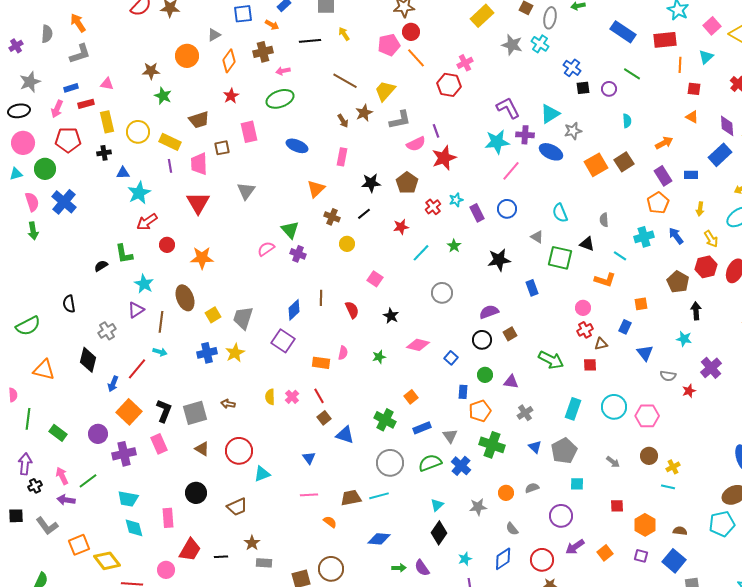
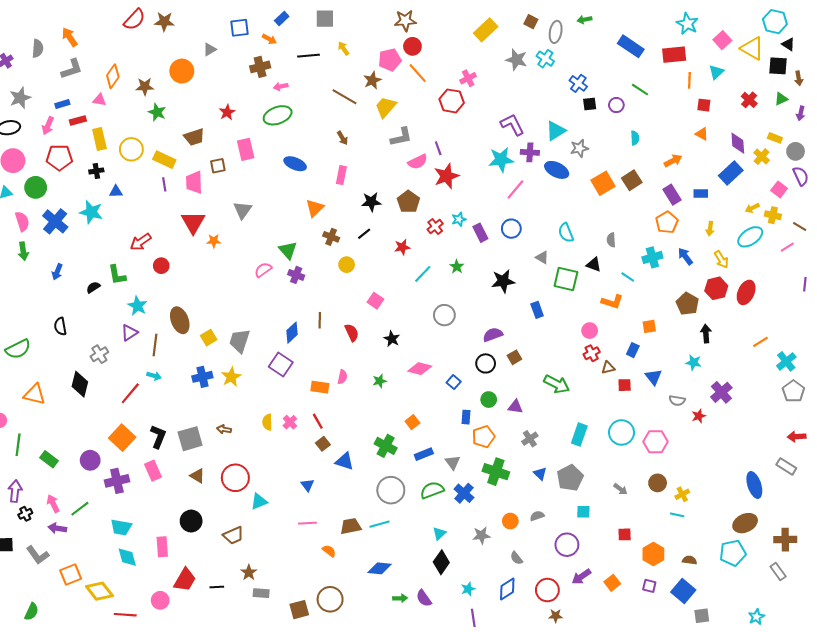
orange diamond: (229, 61) -> (113, 76), moved
brown star: (364, 113) -> (372, 80), moved
cyan star: (139, 193) -> (91, 212), moved, turned -30
orange star: (202, 258) -> (214, 241), moved, size x0.6
red square: (590, 365) -> (625, 385), moved
blue arrow: (113, 384) -> (57, 272), moved

